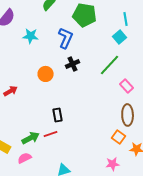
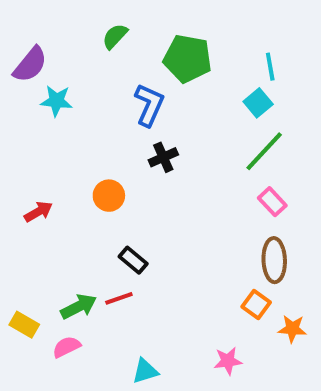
cyan star: (31, 36) -> (56, 101), moved
green line: (110, 65) -> (264, 151), moved
orange circle: (46, 74) -> (109, 196), moved
black rectangle: (58, 115) -> (133, 260), turned -40
pink star: (113, 164) -> (228, 361), moved

